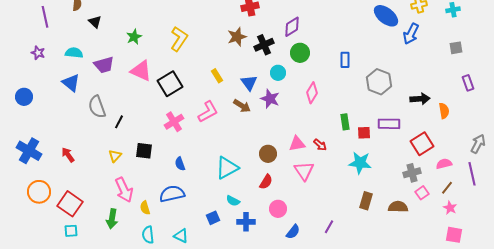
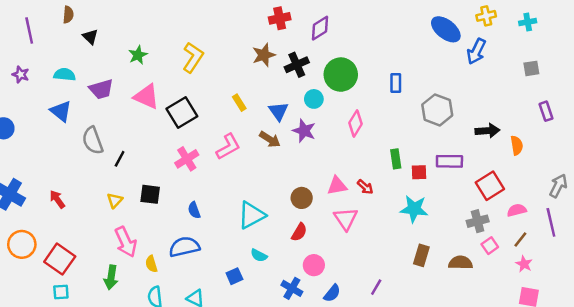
purple diamond: (292, 27) -> (320, 28), moved
green circle: (300, 53) -> (341, 75), size x1.4
blue cross: (246, 222) -> (292, 288), moved, turned 30

